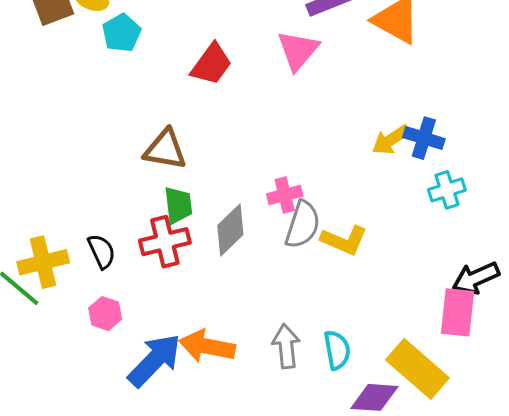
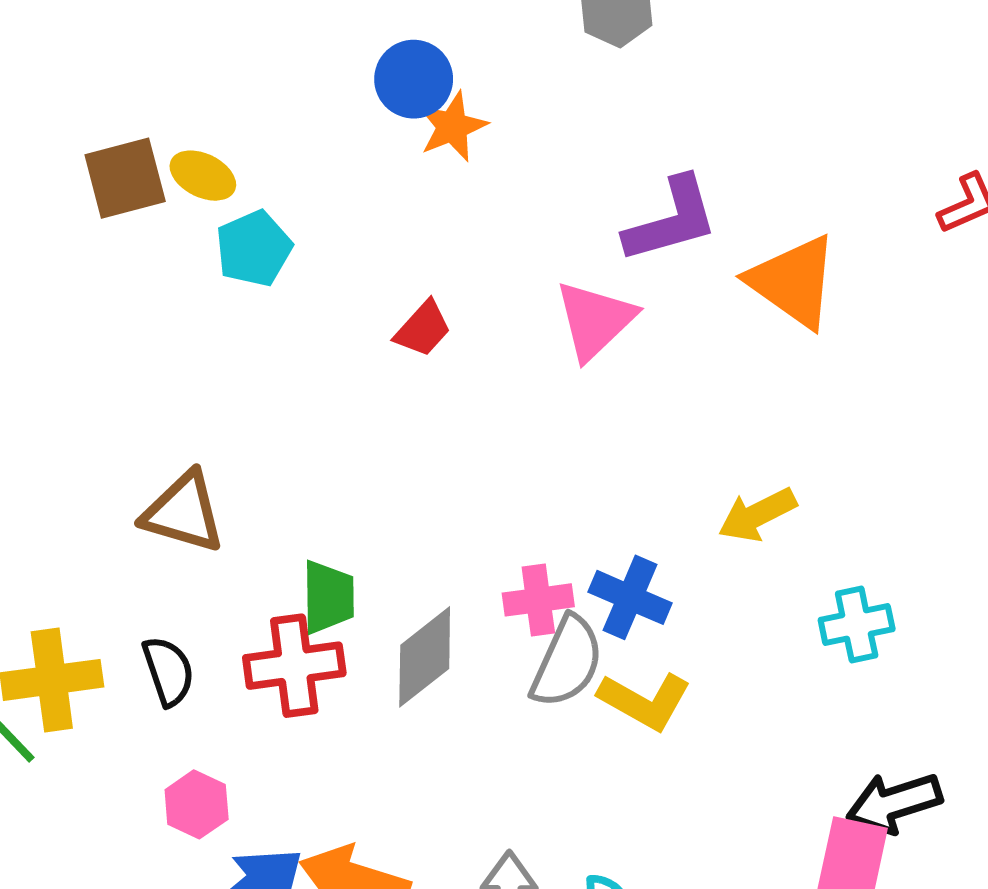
red trapezoid: (211, 64) -> (423, 329), size x0.7
blue cross: (424, 138) -> (630, 597), moved
brown triangle: (165, 150) -> (184, 512), moved
pink hexagon: (105, 313) -> (197, 804), moved

